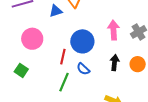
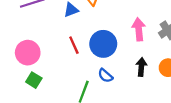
pink circle: (32, 39) -> (28, 53), moved
red line: (63, 57) -> (74, 45), moved, turned -35

